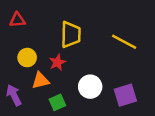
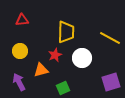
yellow circle: (27, 58) -> (20, 51), moved
white circle: (90, 87) -> (82, 58), moved
green square: (57, 102) -> (63, 88), moved

